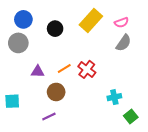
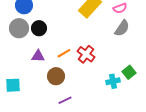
black circle: (55, 29) -> (39, 28), moved
purple line: (49, 116) -> (65, 100), moved
green square: (131, 116) -> (129, 72), moved

